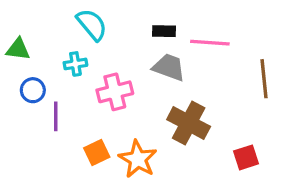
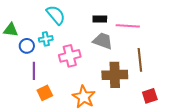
brown line: (264, 79) -> (140, 60), moved
blue circle: (33, 90) -> (27, 46), moved
brown cross: (189, 123) -> (115, 75), turned -30
orange square: (97, 153) -> (45, 93), moved

